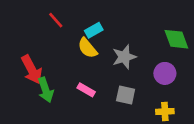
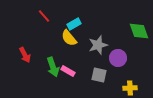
red arrow: (32, 70) -> (25, 55), size x0.7
purple circle: (165, 73) -> (118, 58), moved
green arrow: (46, 90) -> (53, 67), moved

